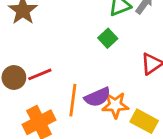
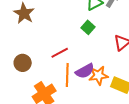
red line: (40, 74) -> (60, 53), moved

